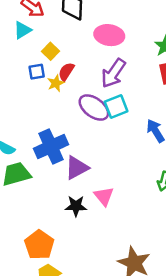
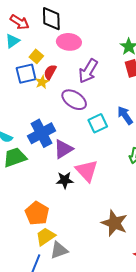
pink ellipse: (109, 35) -> (69, 42), moved
blue square: (37, 72) -> (26, 74), size x1.5
cyan square: (116, 107) -> (98, 123), moved
pink triangle: (104, 196) -> (87, 171), size x1.4

